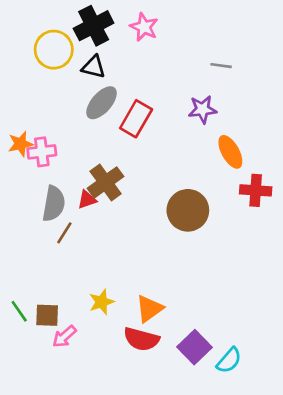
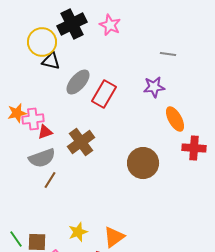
black triangle: (94, 67) -> (51, 61), moved
red triangle: (87, 200) -> (45, 132), moved
gray semicircle: (54, 204) -> (42, 158), turned 60

